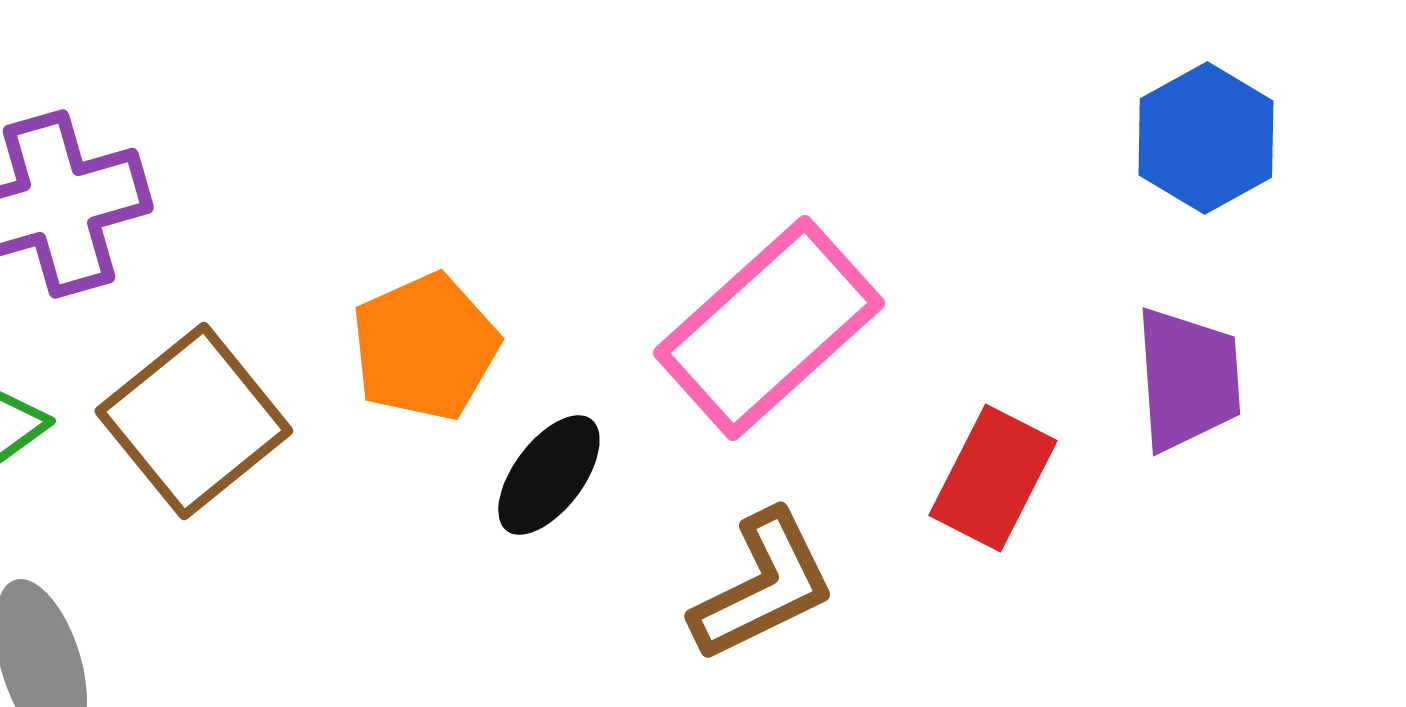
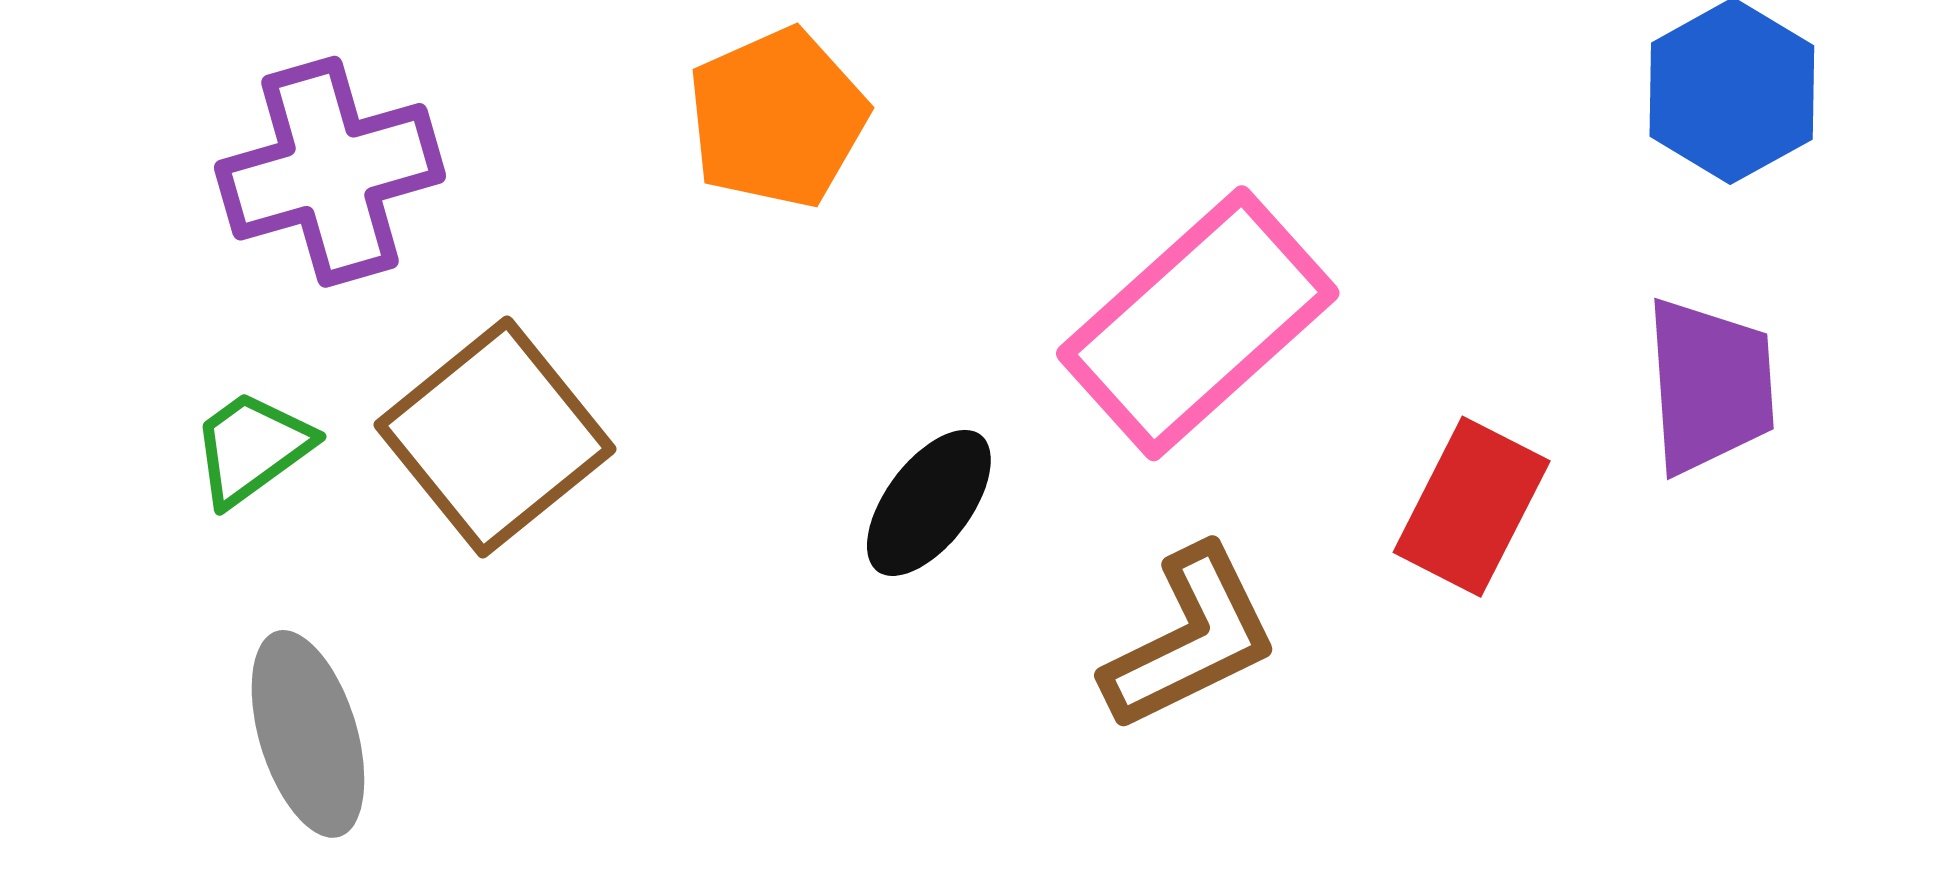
orange pentagon: (425, 347) -> (777, 118), moved

